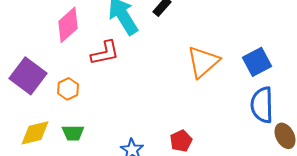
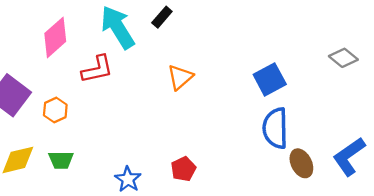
orange triangle: (203, 62) -> (180, 77), moved, size x0.7

